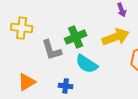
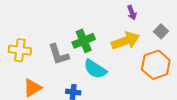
yellow cross: (22, 28) -> (20, 50), moved

